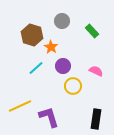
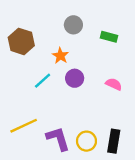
green rectangle: (92, 31) -> (109, 37), turned -32
brown hexagon: (32, 35) -> (21, 41), moved
yellow circle: (73, 86) -> (86, 141), moved

